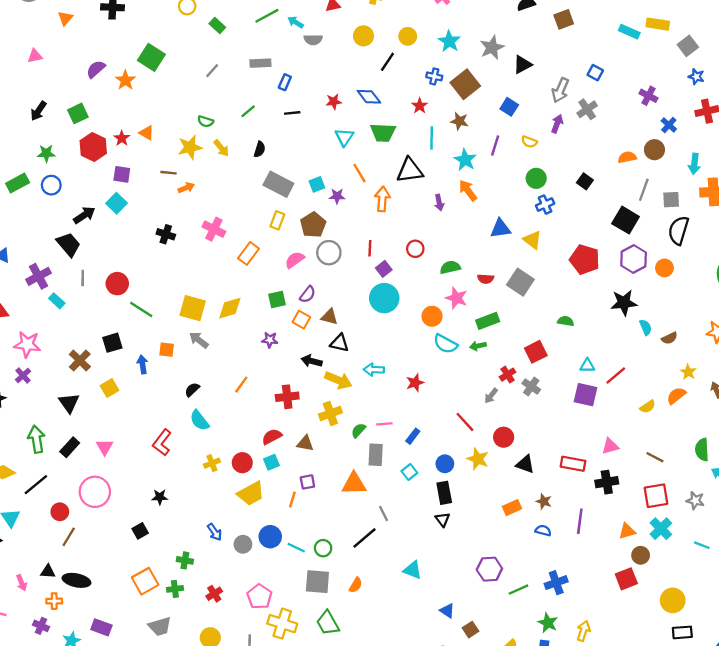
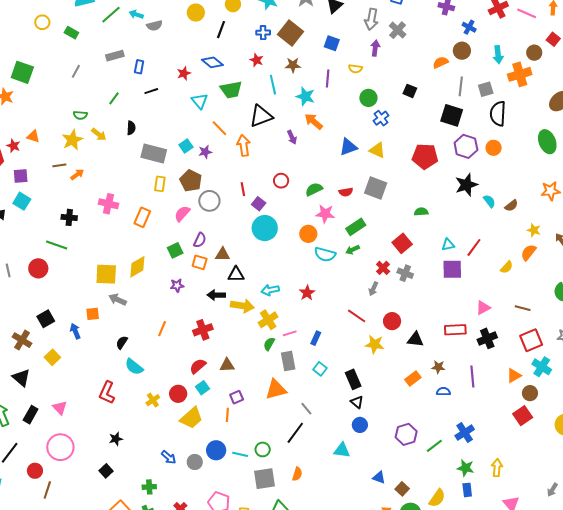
green line: (141, 310) -> (57, 245), moved
yellow cross: (330, 413) -> (268, 320), moved
blue circle: (445, 464) -> (360, 425), moved

